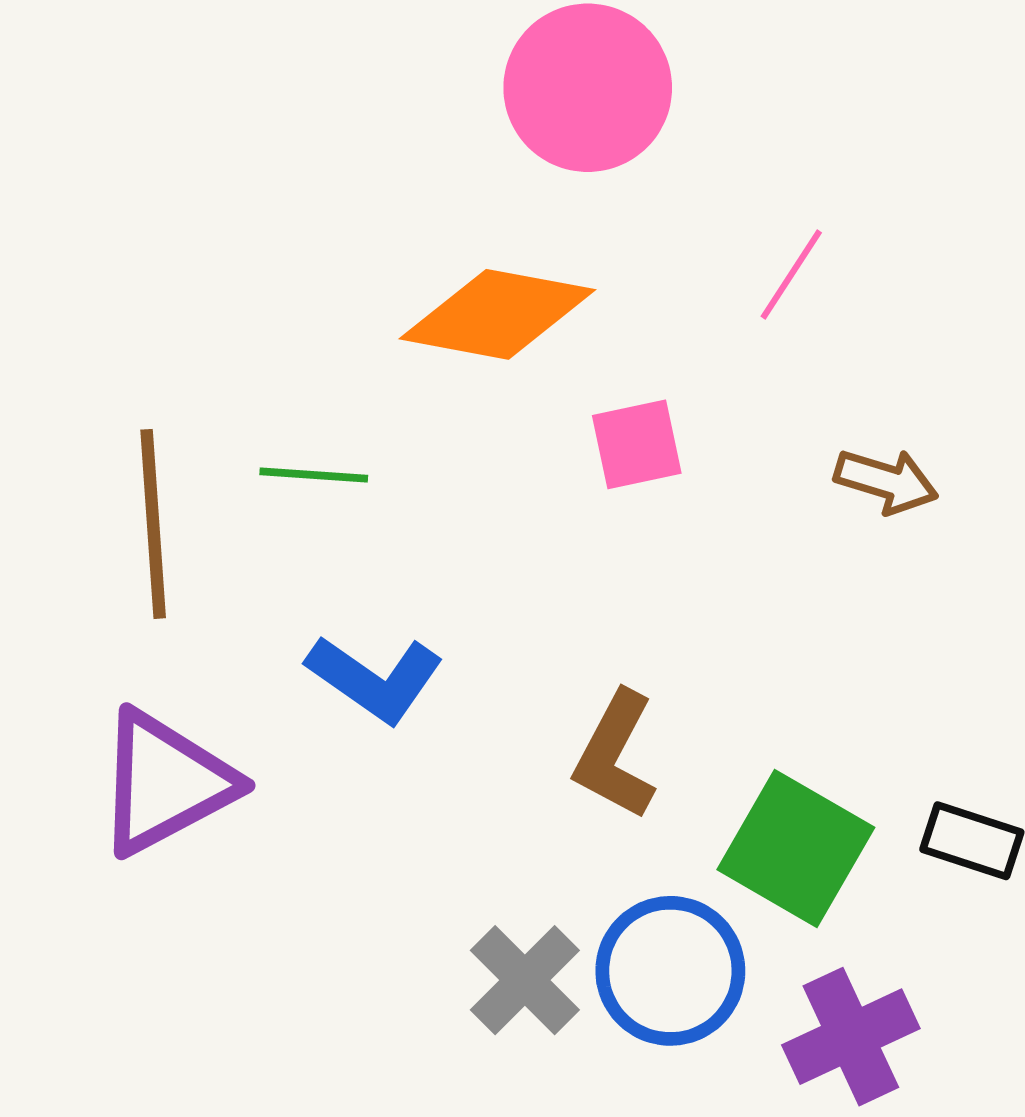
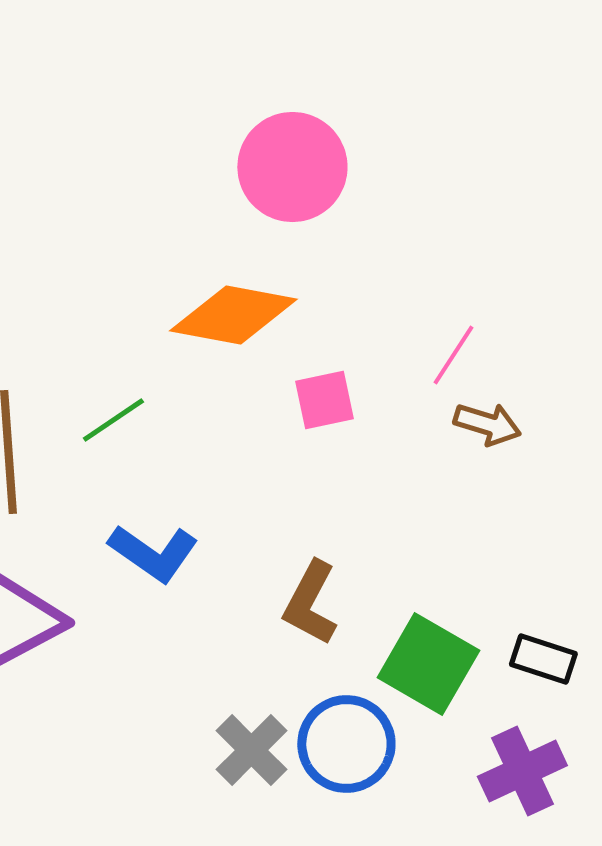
pink line: (791, 275) -> (453, 355), moved
green line: (314, 475) -> (113, 420), turned -38
purple cross: (851, 1037) -> (522, 771), moved

